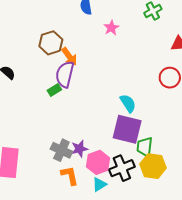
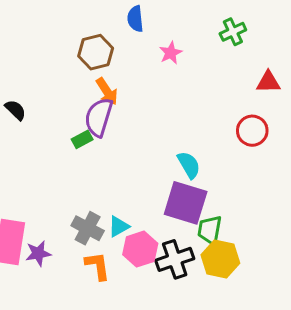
brown hexagon: (51, 43) -> (96, 52), moved
purple star: (79, 149) -> (38, 253), moved
cyan triangle: (99, 184) -> (119, 227), moved

